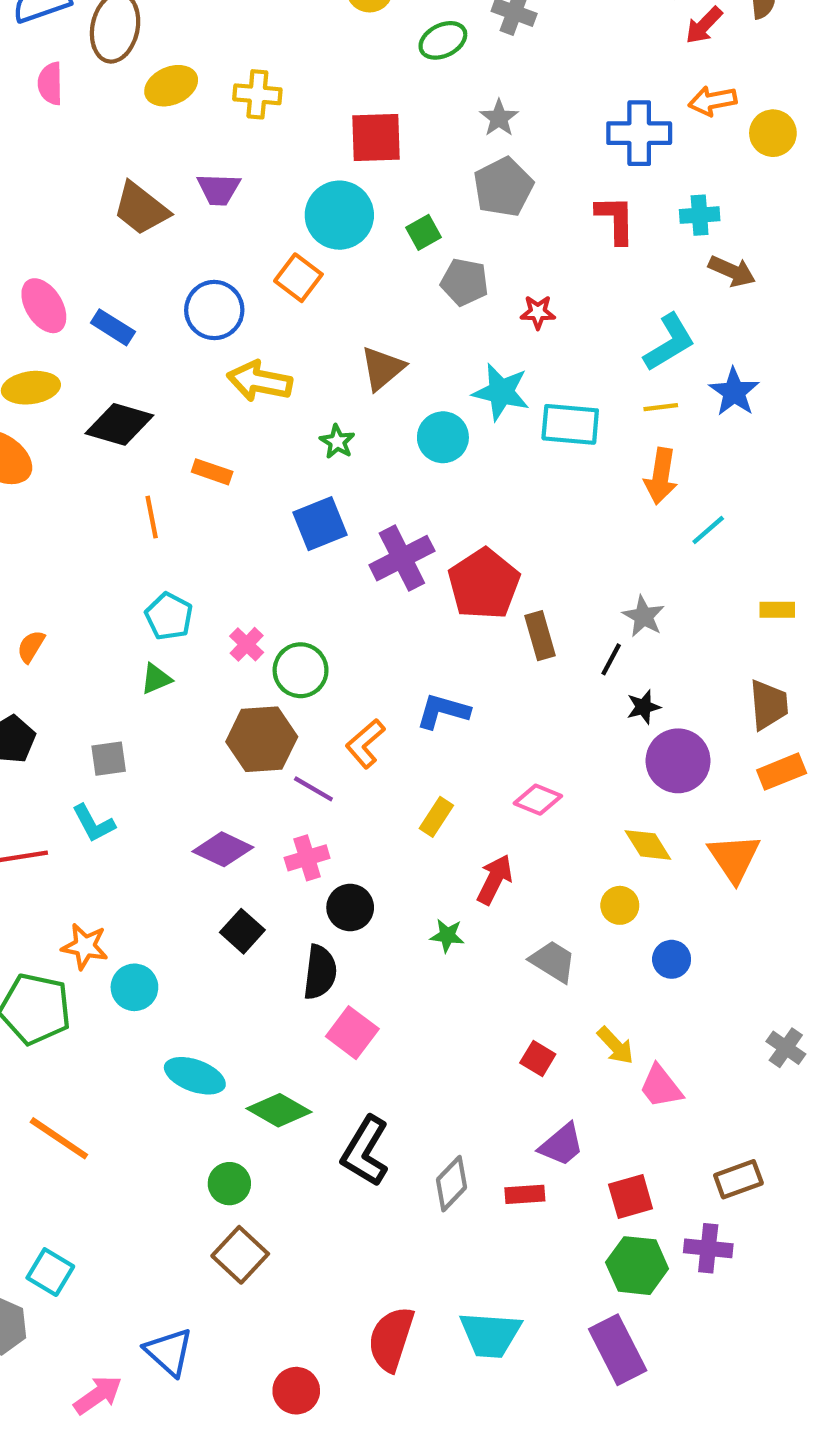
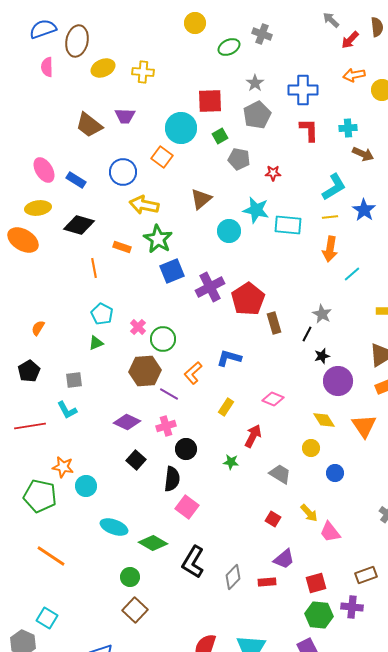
blue cross: (639, 133) -> (303, 90), moved
red square: (376, 137) -> (210, 101), moved
green star: (337, 442) -> (158, 239), moved, size x1.8

